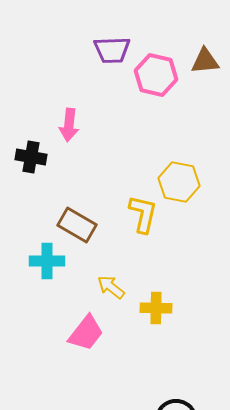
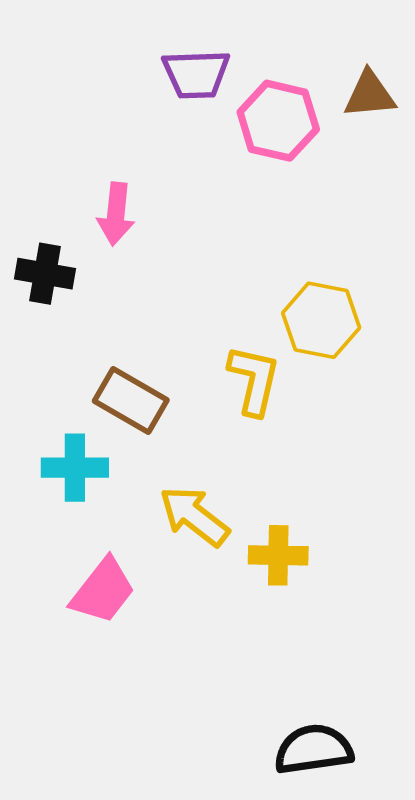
yellow arrow: (111, 287) -> (194, 516), size x1.4
pink trapezoid: (86, 333) -> (103, 591), moved

